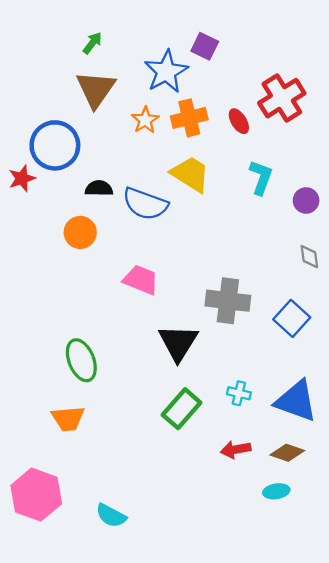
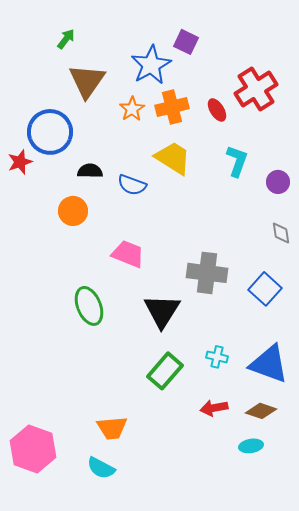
green arrow: (92, 43) -> (66, 39), moved
blue semicircle: (145, 204) -> (132, 185), size x0.7
green ellipse: (81, 360) -> (89, 306), moved
orange trapezoid: (68, 419) -> (112, 428), moved

